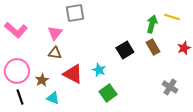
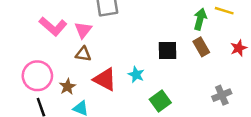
pink L-shape: (16, 30) -> (53, 26), moved
black square: (125, 50) -> (168, 50), turned 30
gray cross: (170, 87) -> (222, 95), turned 35
green square: (108, 93) -> (160, 101), moved

